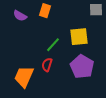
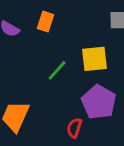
red semicircle: (47, 65) -> (74, 128), moved

